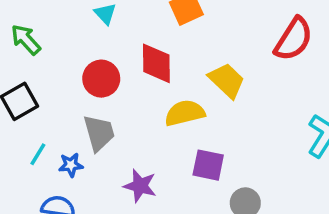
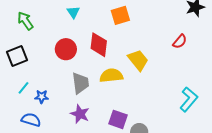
red semicircle: (294, 39) -> (180, 41), size x0.6
gray trapezoid: (99, 133) -> (80, 83), moved
purple square: (208, 165) -> (118, 119), moved

